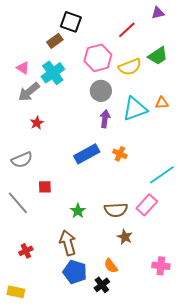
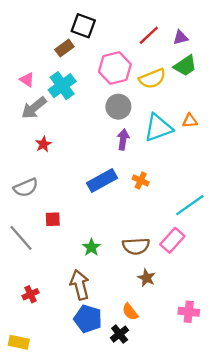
purple triangle: (158, 13) -> (181, 38), moved

